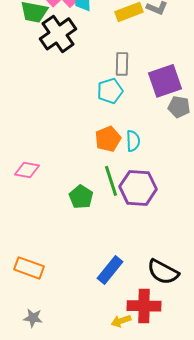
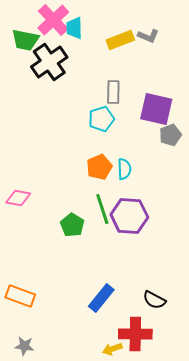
purple square: (165, 81) -> (156, 109), turned 32
gray pentagon: (179, 107) -> (170, 135), turned -30
black semicircle: (163, 272) -> (154, 300), size x0.7

